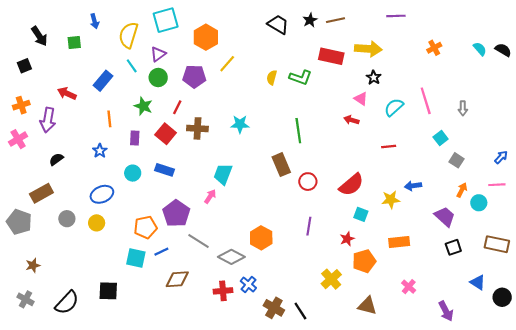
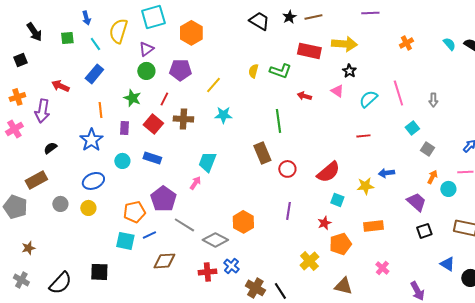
yellow line: (227, 64) -> (213, 85), moved
cyan line: (132, 66) -> (95, 44), moved
red arrow: (351, 120) -> (304, 96), moved
blue star: (100, 151) -> (91, 140), size x1.6

